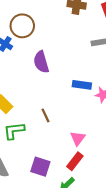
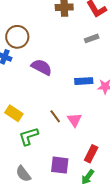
purple semicircle: (41, 62) -> (42, 67), turned 145
pink triangle: (78, 138) -> (75, 120), moved

